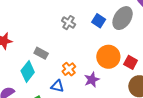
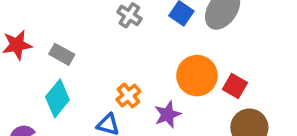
gray rectangle: (41, 53) -> (62, 54), moved

